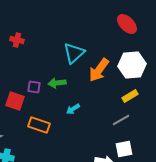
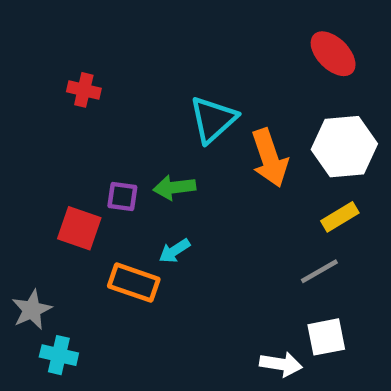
orange arrow: (99, 70) -> (270, 158), turned -55
cyan arrow: (73, 109) -> (174, 251), moved

